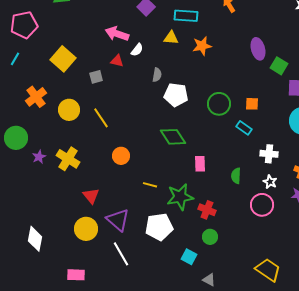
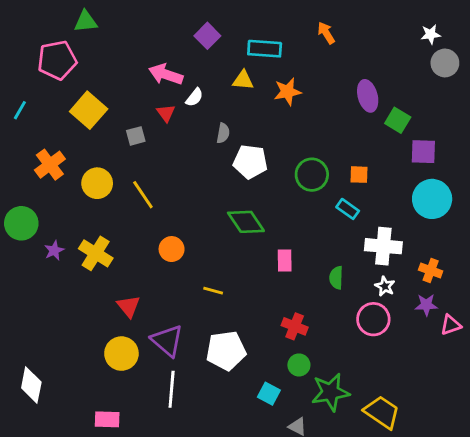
pink pentagon: (24, 25) -> (57, 60), moved
red triangle: (117, 61) -> (166, 113), turned 40
white cross: (269, 154) -> (383, 246), size x1.4
green star: (180, 197) -> (330, 392), moved
white diamond: (35, 239) -> (31, 385), moved
white line: (121, 254) -> (172, 389), turned 35

